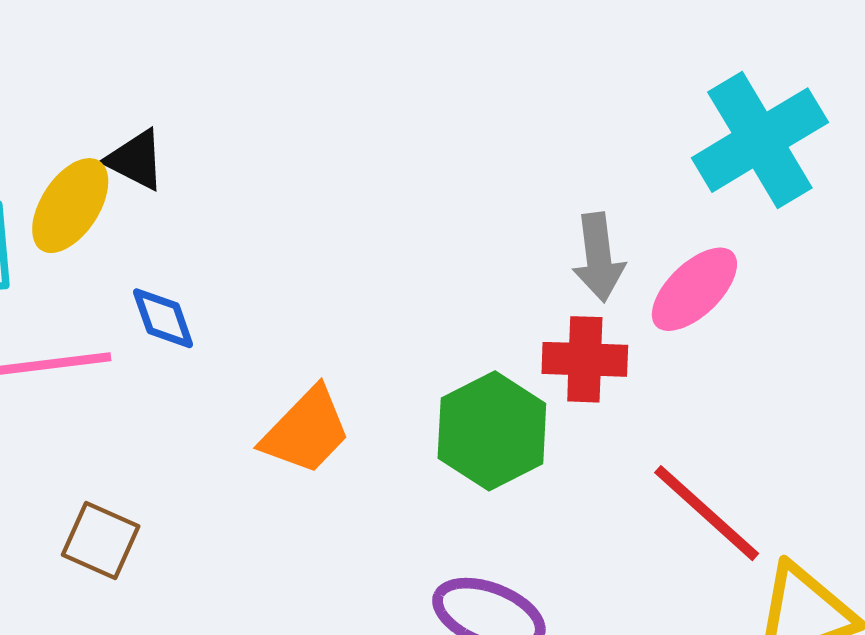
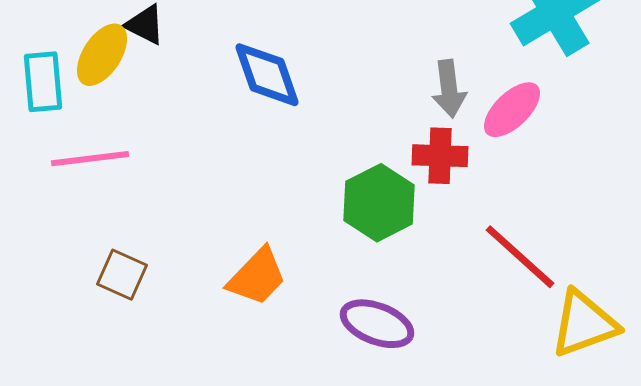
blue diamond: (163, 318) -> (267, 75), moved, size x1.6
orange trapezoid: (306, 431) -> (257, 277), moved

